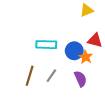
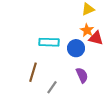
orange star: (86, 57) -> (87, 30), moved
gray line: (51, 76) -> (52, 87), moved

